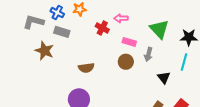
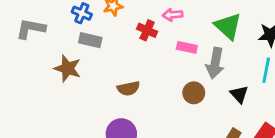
gray L-shape: (33, 22) -> (31, 29), moved
gray arrow: (148, 54) -> (215, 63), size x1.5
brown circle: (126, 62) -> (194, 93), moved

